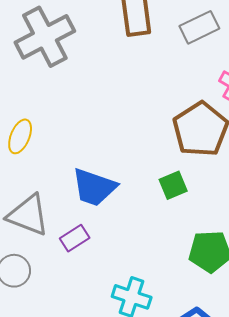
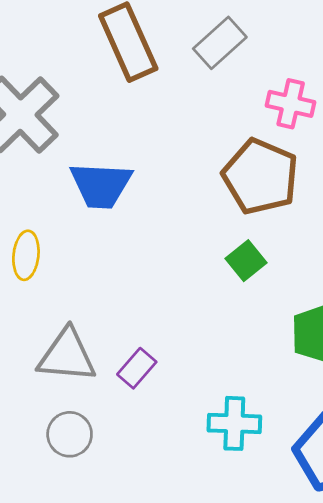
blue trapezoid: (94, 187) -> (101, 185), moved

